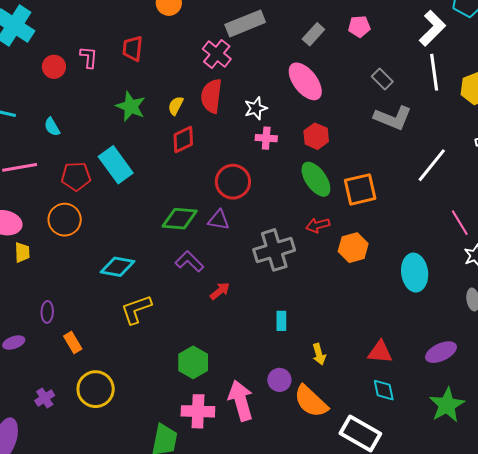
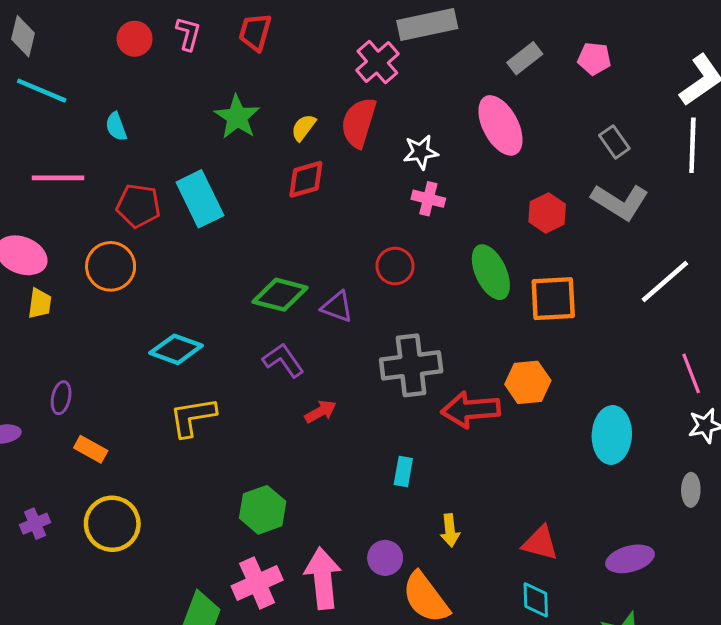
red hexagon: (316, 136) -> (547, 213), moved
red circle: (233, 182) -> (395, 266), moved, size x0.7
red arrow: (318, 225) -> (471, 410), moved, size x1.6
orange rectangle: (73, 342) -> (91, 449), turned -40
pink cross: (198, 411) -> (257, 583), turned -36

